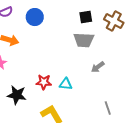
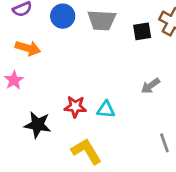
black square: (86, 17) -> (142, 31), moved
gray trapezoid: (84, 40) -> (102, 20), moved

